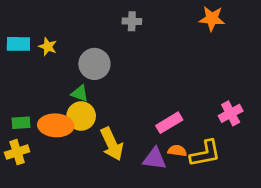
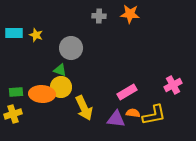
orange star: (212, 19) -> (130, 14), moved

